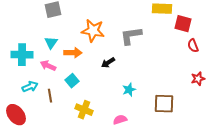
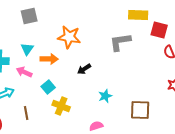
gray L-shape: (131, 36) -> (120, 42), moved
brown line: (50, 96) -> (26, 113), moved
yellow cross: (84, 110) -> (61, 106), moved

